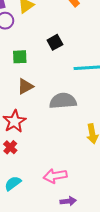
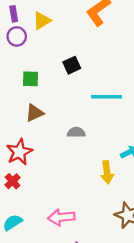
gray semicircle: (63, 101) -> (76, 132), size x0.6

